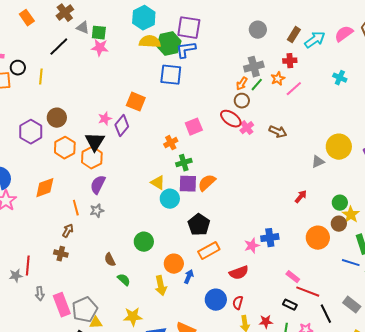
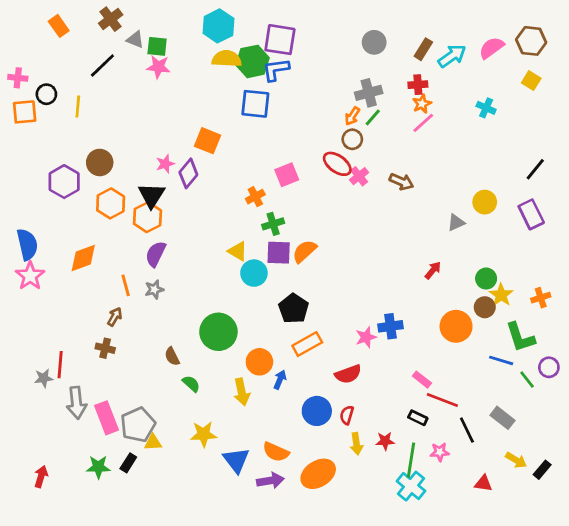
orange star: (278, 79) -> (422, 104), moved
yellow circle: (339, 147) -> (485, 202), size x0.7
green circle: (144, 242) -> (218, 332), size x1.4
gray arrow: (40, 294) -> (76, 403), size x1.6

